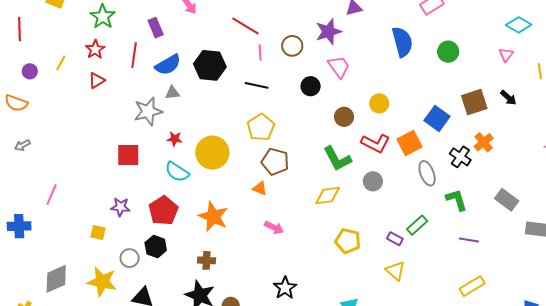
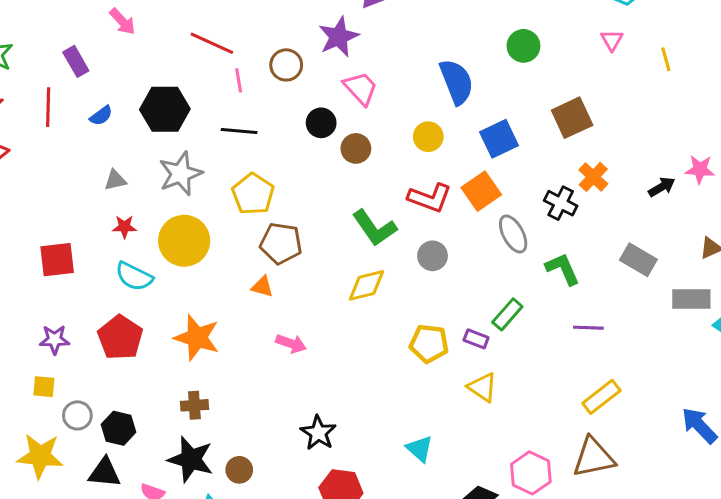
blue semicircle: (402, 42) -> (457, 82), moved
blue semicircle: (168, 65) -> (101, 116), size x0.6
gray triangle: (172, 93) -> (115, 180), moved
black arrow: (508, 98) -> (662, 187), moved, turned -66
gray star: (148, 111) -> (181, 174), moved
brown circle: (344, 117) -> (356, 148), moved
blue square: (437, 118) -> (499, 139), moved, turned 35
yellow square: (98, 233) -> (44, 387), moved
yellow pentagon: (348, 241) -> (429, 344), moved
black hexagon: (156, 247) -> (119, 428), moved

